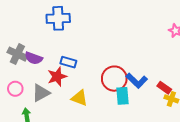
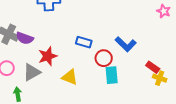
blue rectangle: (68, 62) -> (84, 42), moved
red circle: (114, 79) -> (104, 58), size x0.7
blue L-shape: (137, 81) -> (126, 44), moved

